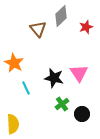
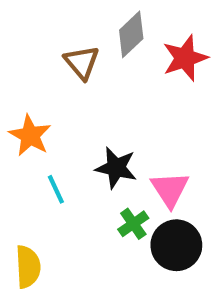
red star: (86, 27) -> (185, 58), size x1.5
pink triangle: (79, 73) -> (170, 189), moved
black circle: (82, 114) -> (176, 245), size x1.5

